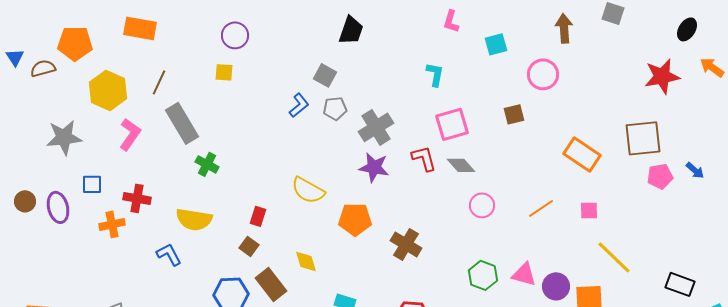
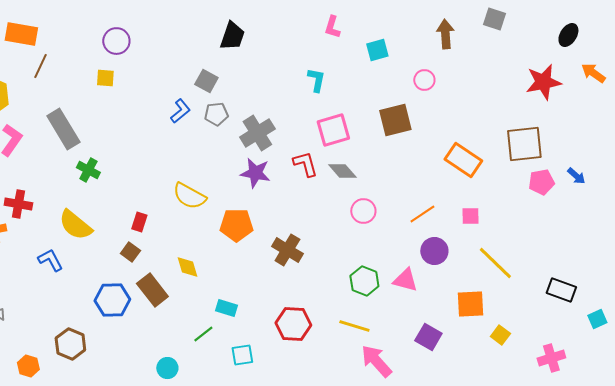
pink circle: (543, 74) -> (424, 80), size x0.7
brown line: (159, 82) -> (40, 66), moved
brown square: (514, 114) -> (395, 120), size x1.6
yellow semicircle: (194, 219) -> (75, 225), turned 30
purple circle: (556, 286) -> (434, 251), moved

